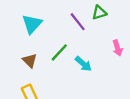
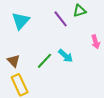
green line: (59, 52) -> (45, 61), moved
brown triangle: (30, 60) -> (14, 61), moved

